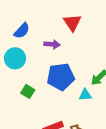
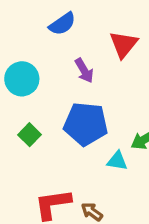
blue semicircle: (22, 31) -> (62, 24), moved
purple arrow: (52, 44) -> (84, 71), turned 42

